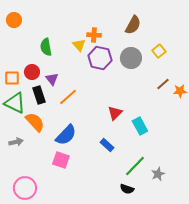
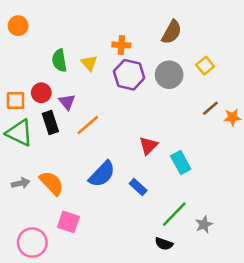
yellow triangle: (79, 45) -> (89, 63), moved
orange semicircle: (35, 122) -> (52, 183), moved
blue semicircle: (66, 135) -> (102, 174), moved
pink square: (61, 160) -> (68, 222), moved

